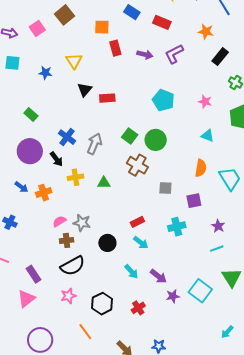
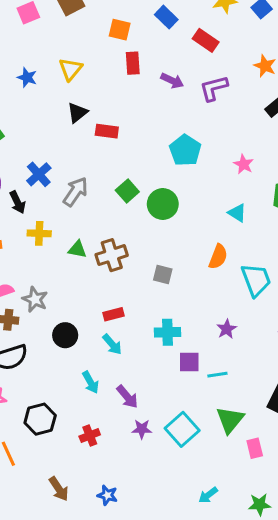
brown cross: (137, 165) -> (112, 255), moved, turned 30
purple square: (194, 201) -> (189, 362), moved
purple star: (218, 226) -> (227, 329), moved

